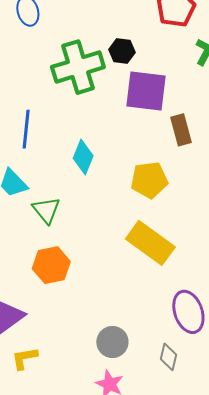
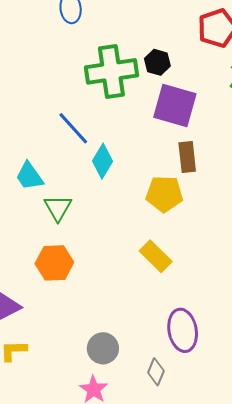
blue line: (26, 129) -> (73, 128), moved, turned -57
brown rectangle: (181, 130) -> (187, 157), moved
yellow rectangle: (150, 243) -> (156, 256), size x0.7

